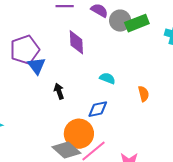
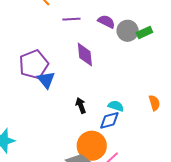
green rectangle: (137, 23) -> (144, 32), size x0.7
cyan semicircle: (107, 78) -> (116, 106), moved
black arrow: (59, 91) -> (81, 105), moved

